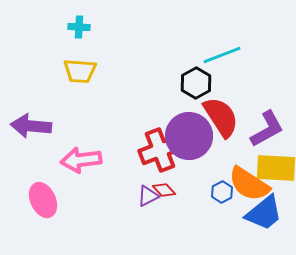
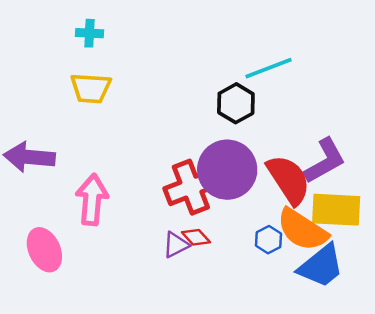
red semicircle: (221, 117) -> (289, 180), moved
pink arrow: (81, 160) -> (92, 200), turned 102

